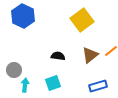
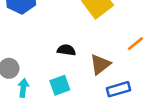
brown triangle: (90, 55) -> (100, 64), moved

